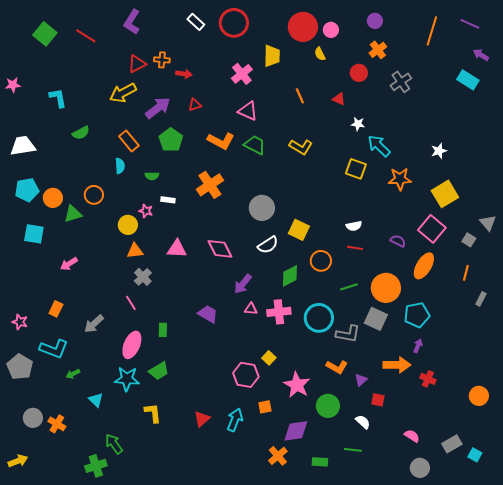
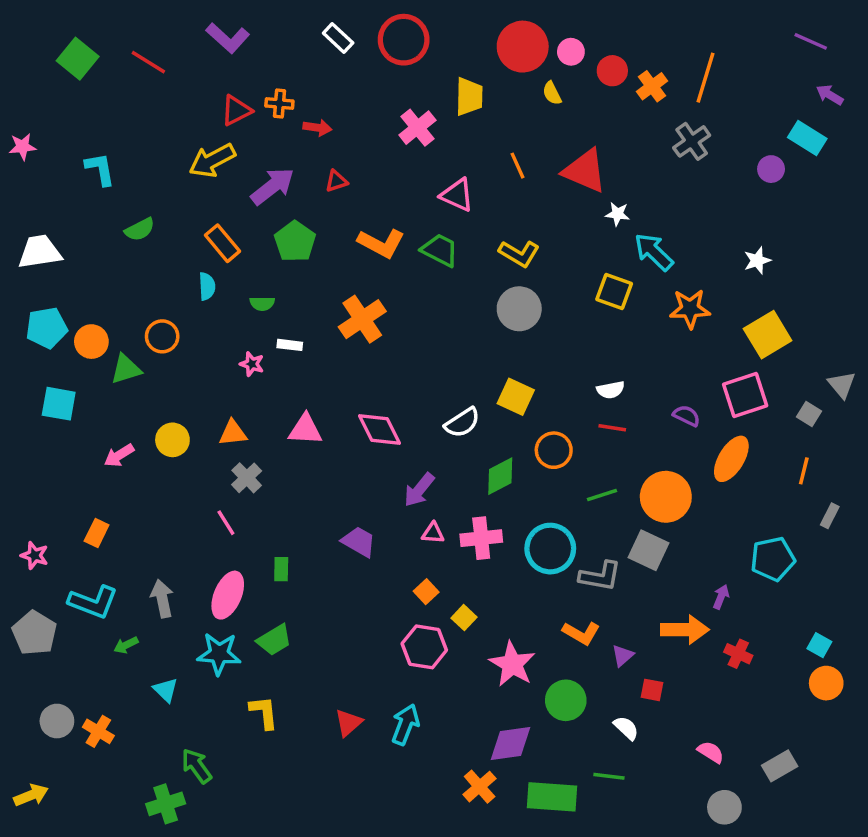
purple circle: (375, 21) -> (771, 169), moved
purple L-shape: (132, 22) -> (228, 38), turned -80
orange line: (432, 31) -> (705, 78), moved
red circle: (359, 73) -> (612, 71), moved
red triangle: (339, 99) -> (585, 171), size x2.0
pink triangle: (248, 111) -> (457, 195), moved
gray circle: (262, 208) -> (519, 309), moved
yellow circle: (128, 225) -> (172, 440), moved
pink square: (432, 229) -> (745, 395), turned 32
cyan pentagon: (417, 315) -> (773, 559), moved
gray arrow: (94, 324) -> (162, 599), moved, turned 120
orange square: (265, 407) -> (426, 592), moved, turned -32
cyan square: (475, 455) -> (819, 645), moved
green rectangle: (320, 462) -> (552, 797), size x1.8

